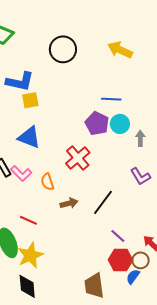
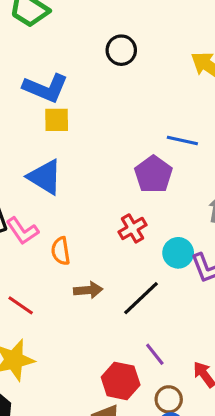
black circle: (63, 49) -> (121, 50), size x0.7
cyan circle: (120, 124) -> (178, 253), moved
red cross: (78, 158) -> (132, 228), moved, size x0.7
red hexagon: (120, 260) -> (121, 381), moved
brown circle: (141, 260) -> (169, 399), moved

